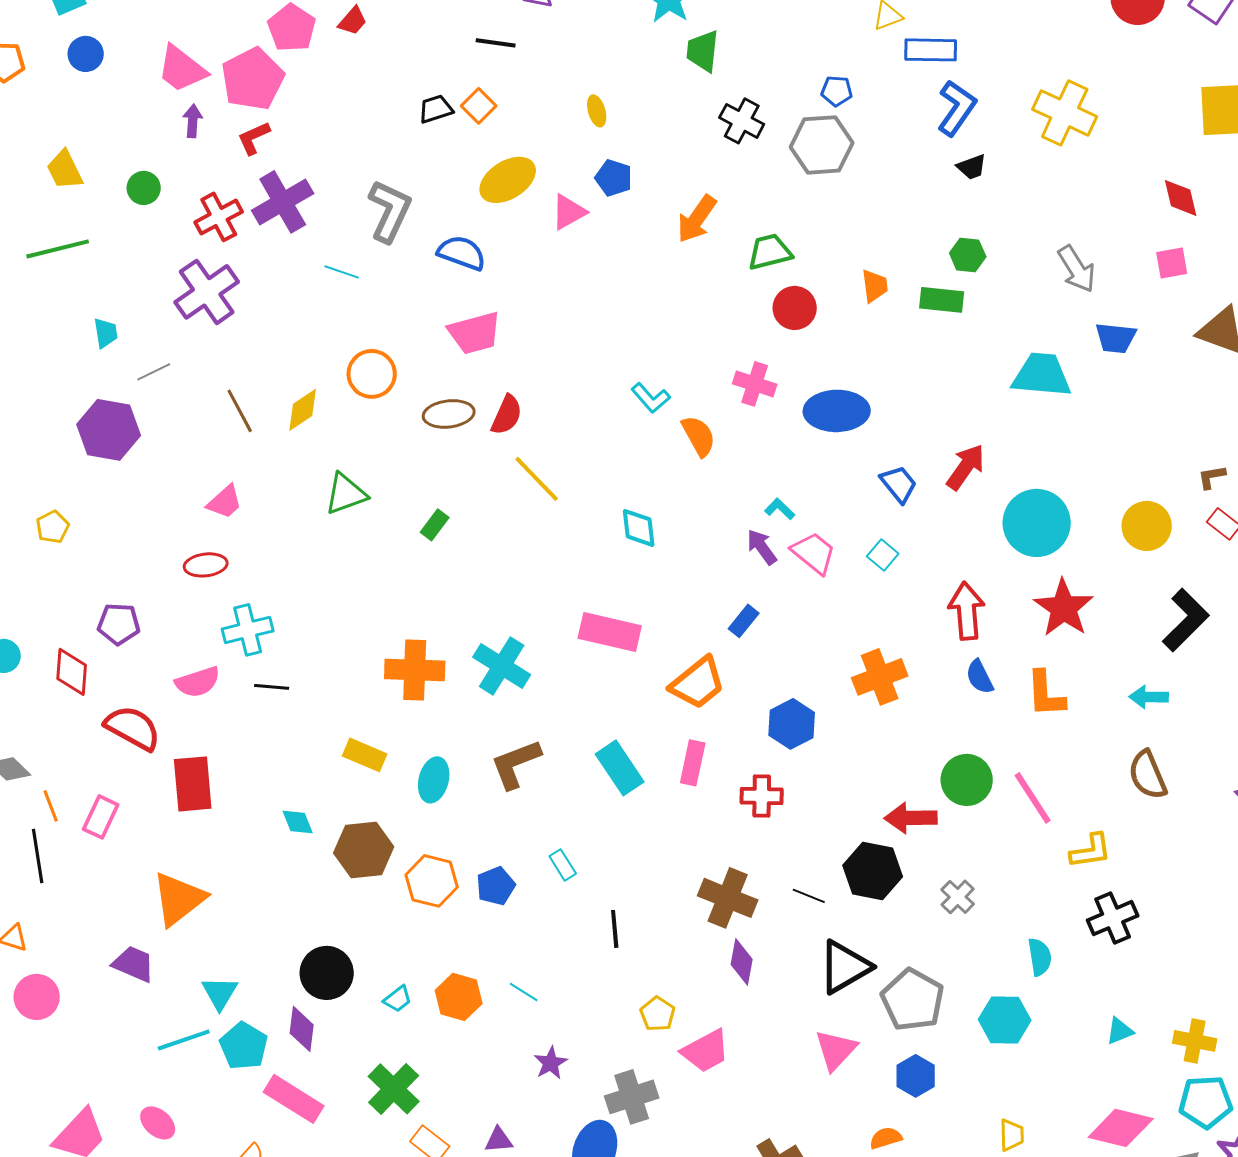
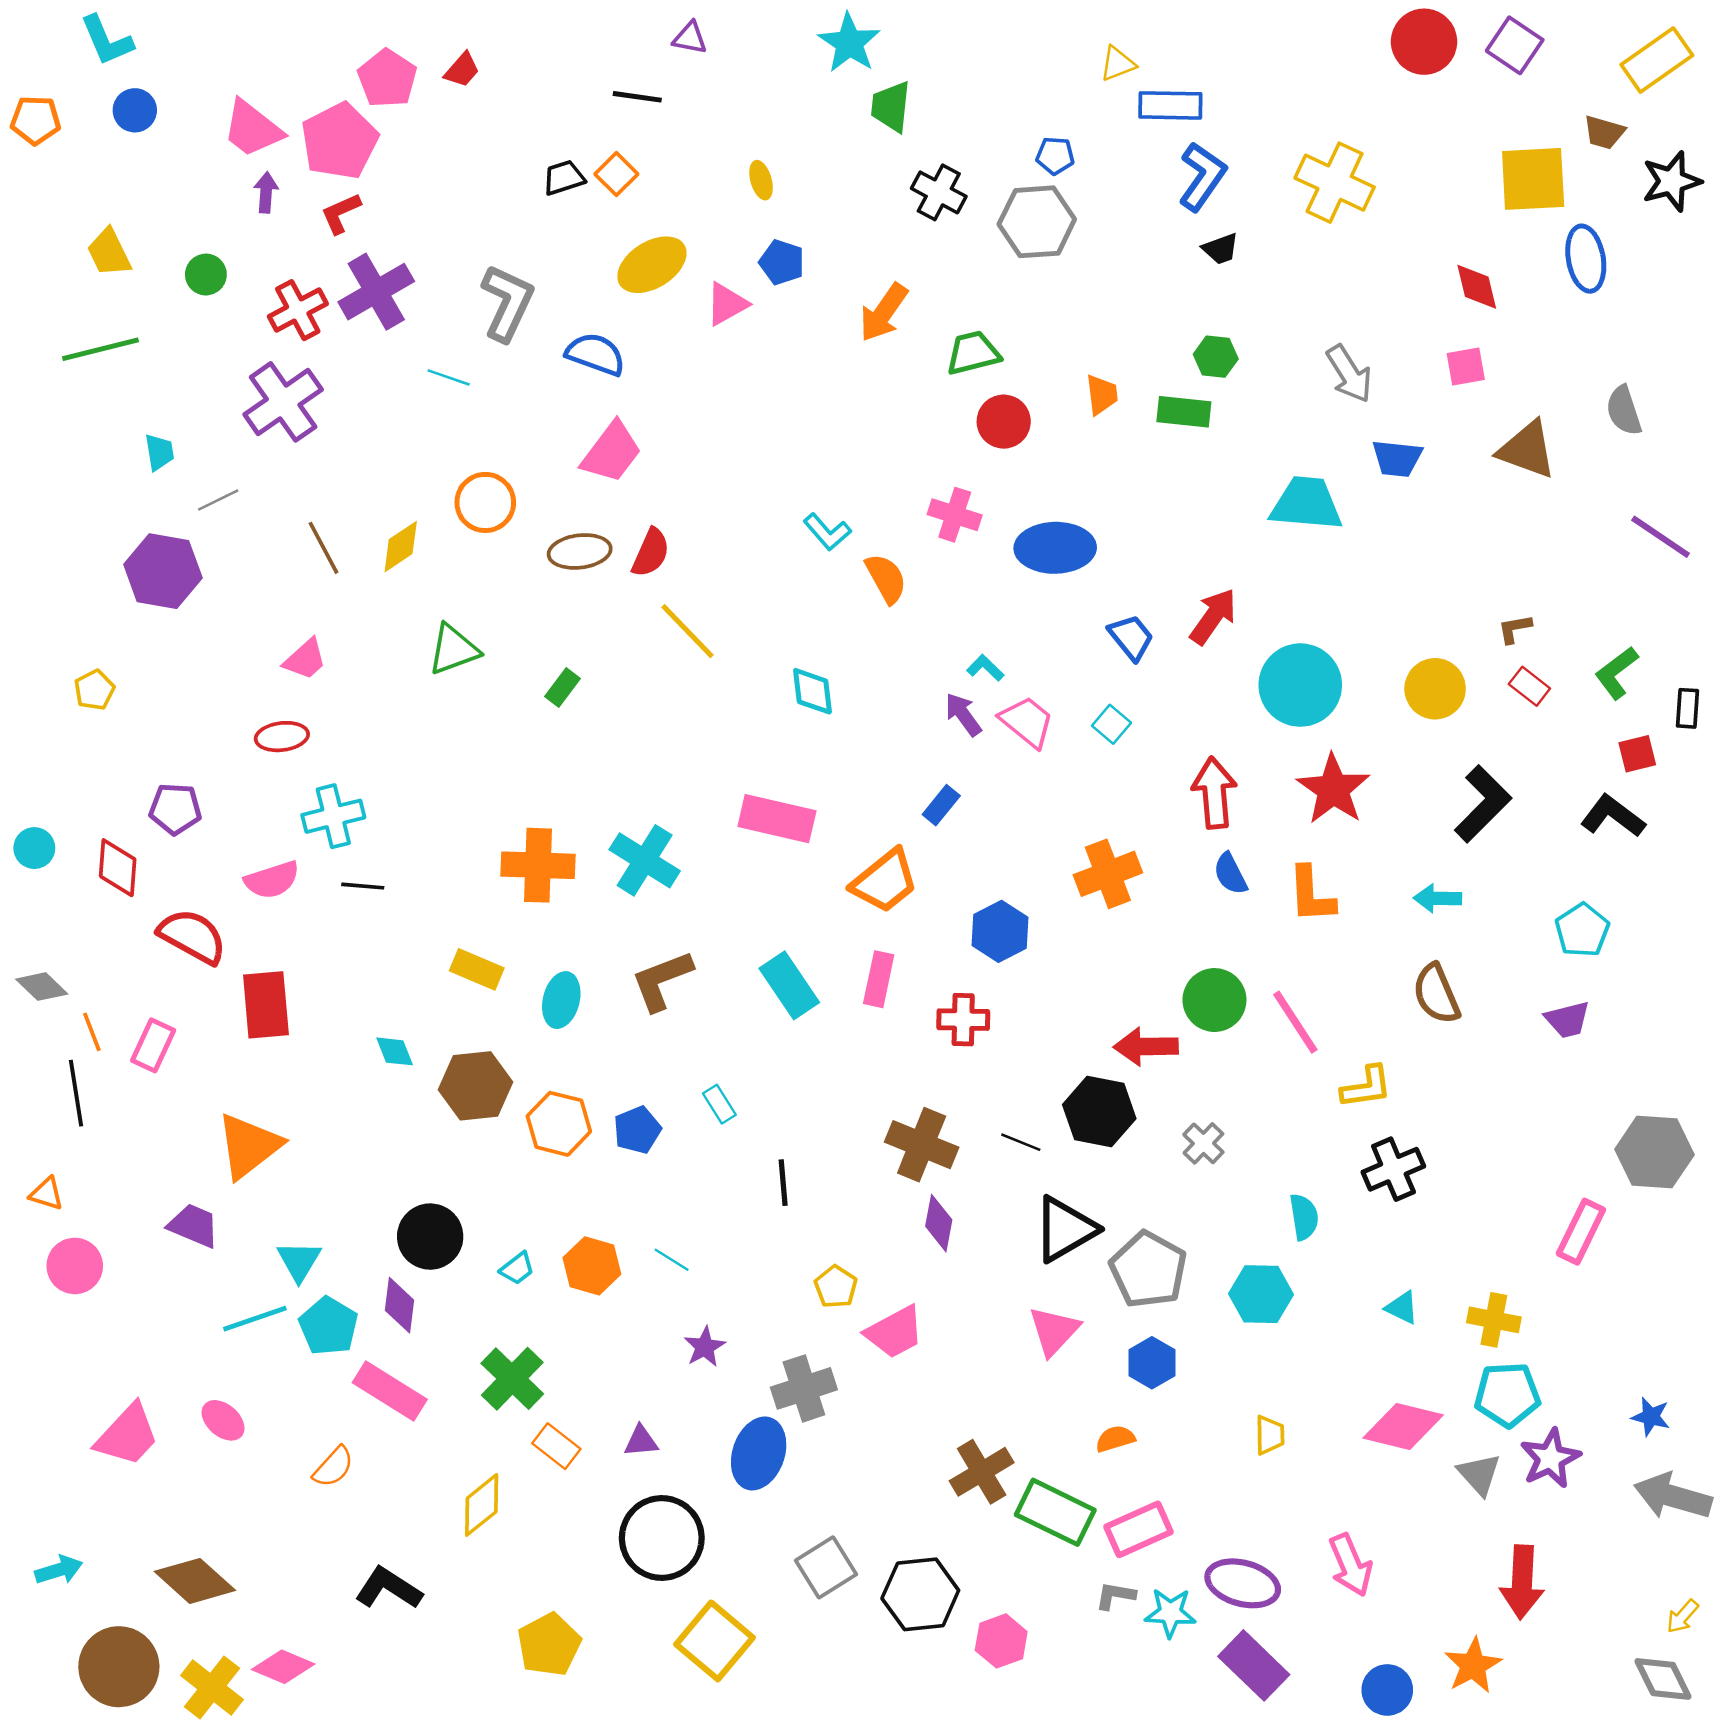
pink trapezoid: (475, 333) -> (612, 452), turned -38
cyan triangle: (1120, 1031) -> (1402, 1308), turned 48

